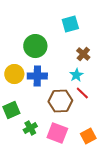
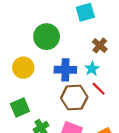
blue cross: (37, 76) -> (65, 70), moved

